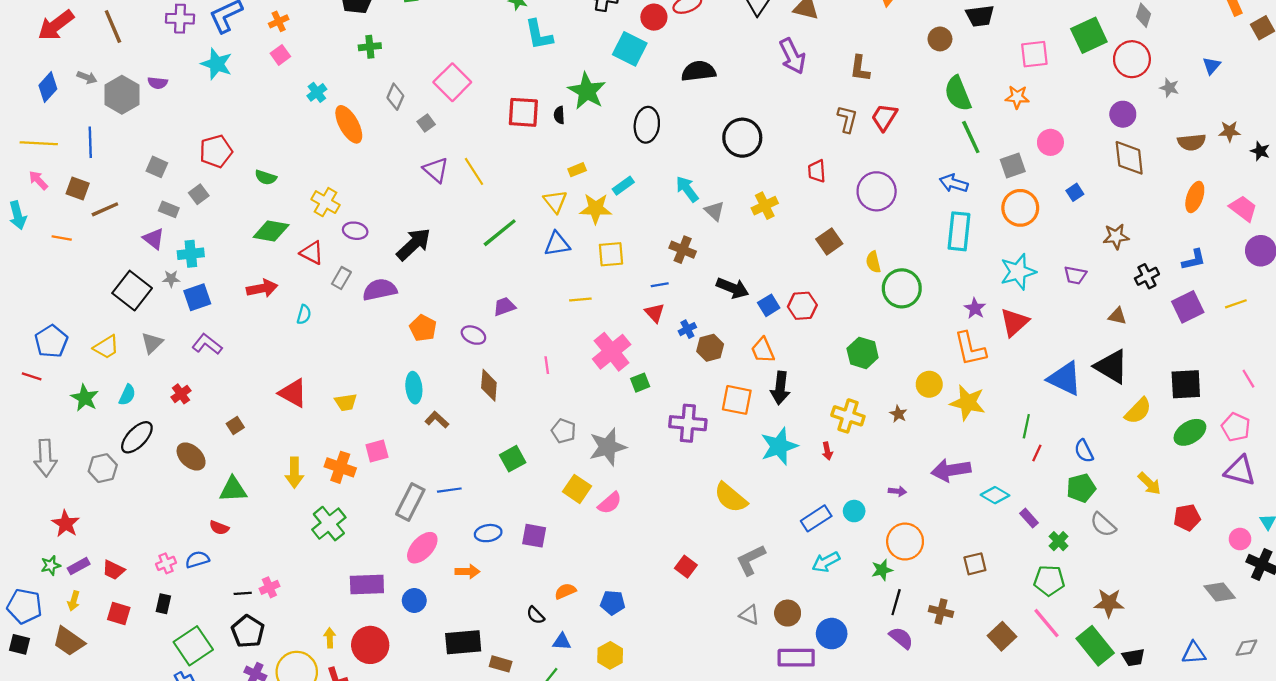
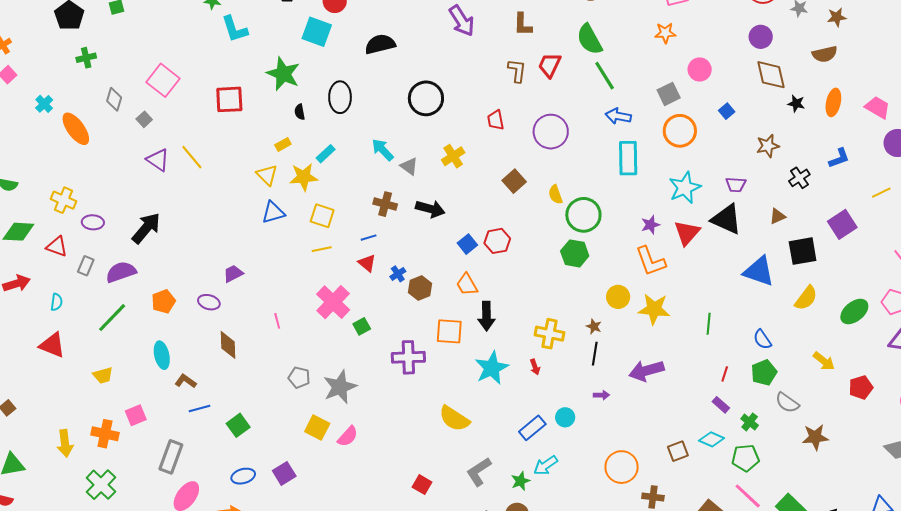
green semicircle: (958, 94) -> (589, 39), moved
black semicircle: (559, 115) -> (300, 112), moved
brown star: (1230, 131) -> (837, 17), moved
green line: (971, 137) -> (605, 76), moved
black star: (1260, 151) -> (796, 104), moved
green line: (500, 233) -> (112, 318), moved
yellow square: (611, 254) -> (322, 216), turned 30
black arrow: (733, 288) -> (430, 209), moved
yellow line: (580, 300) -> (322, 249), moved
purple square: (1188, 307) -> (842, 224), moved
purple star: (975, 308) -> (650, 225), turned 30
brown triangle: (1117, 316) -> (778, 216), turned -30
orange pentagon: (423, 328) -> (163, 301), turned 30
green hexagon: (863, 353) -> (575, 253), moved
black triangle: (1112, 366) -> (726, 219), moved
blue triangle: (1065, 379) -> (759, 271), moved
black square: (1186, 384) -> (803, 251), moved
red triangle: (293, 393) -> (52, 345), moved
red line: (1037, 453) -> (725, 374), moved
green square: (513, 459) -> (238, 425), moved
blue line: (449, 490) -> (199, 408), moved
cyan diamond: (995, 495) -> (712, 439), moved
purple square: (534, 536) -> (284, 473), turned -35
orange circle: (905, 542) -> (622, 467), moved
green star: (882, 570) -> (520, 481), moved
black line: (896, 602) -> (595, 354), moved
brown star: (1109, 603) -> (815, 437), moved

